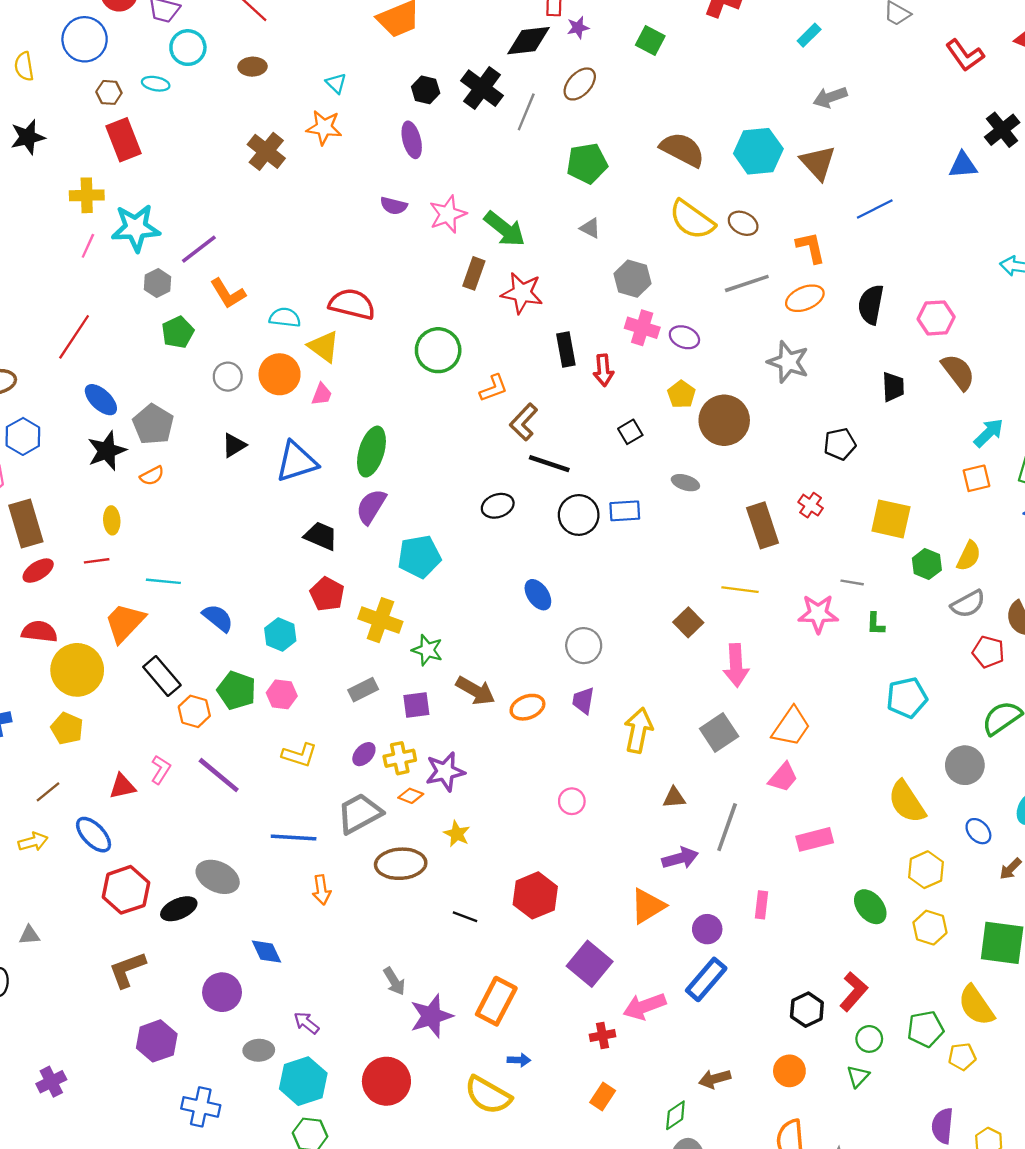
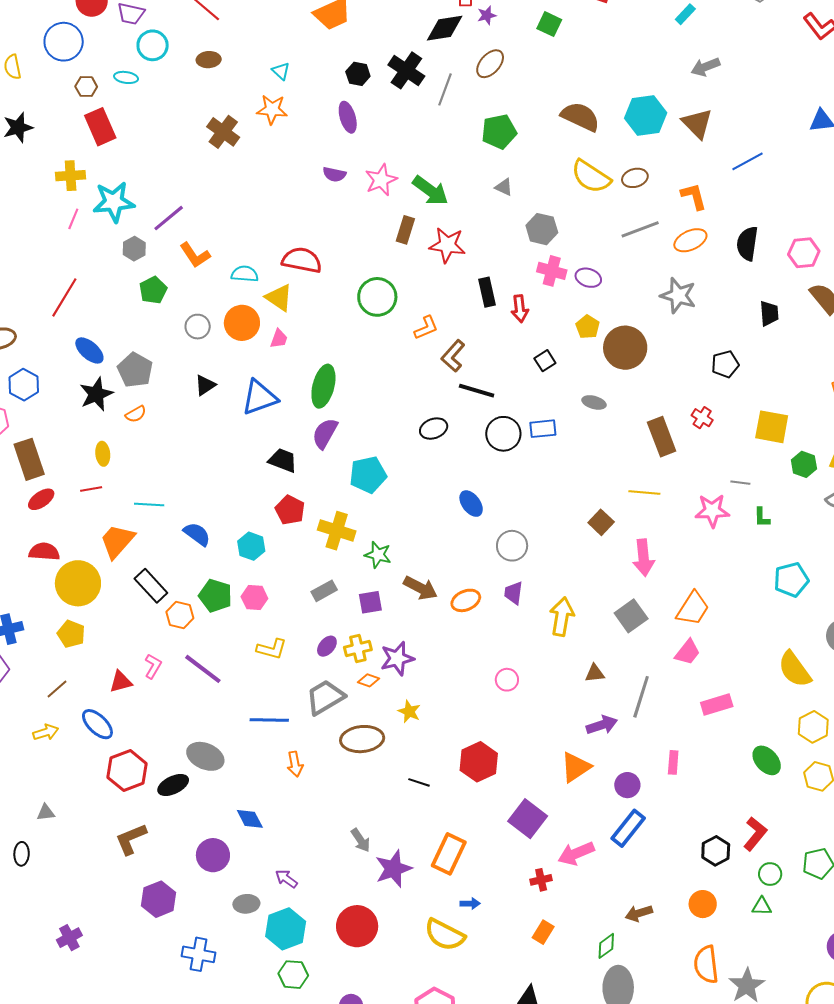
brown ellipse: (743, 223) -> (635, 178), turned -40
green triangle: (858, 1076) -> (762, 906), turned 50

